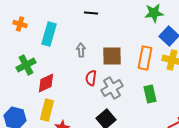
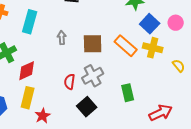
orange rectangle: (145, 58) -> (126, 46), turned -60
red semicircle: (91, 78) -> (70, 82), moved
green rectangle: (150, 94) -> (128, 93), moved

